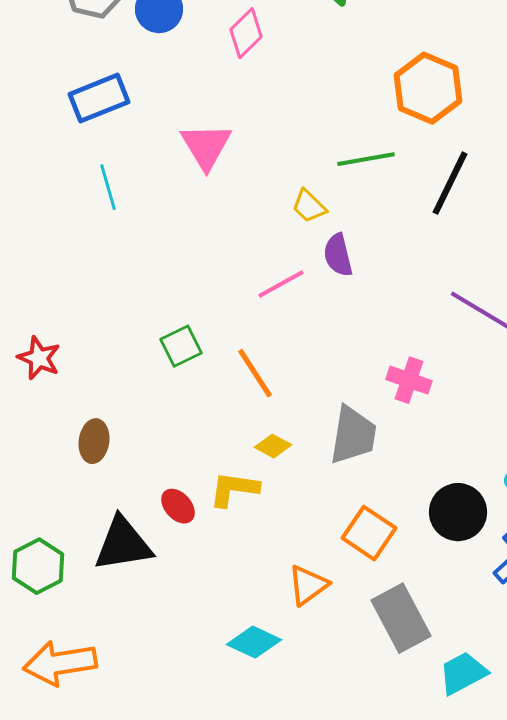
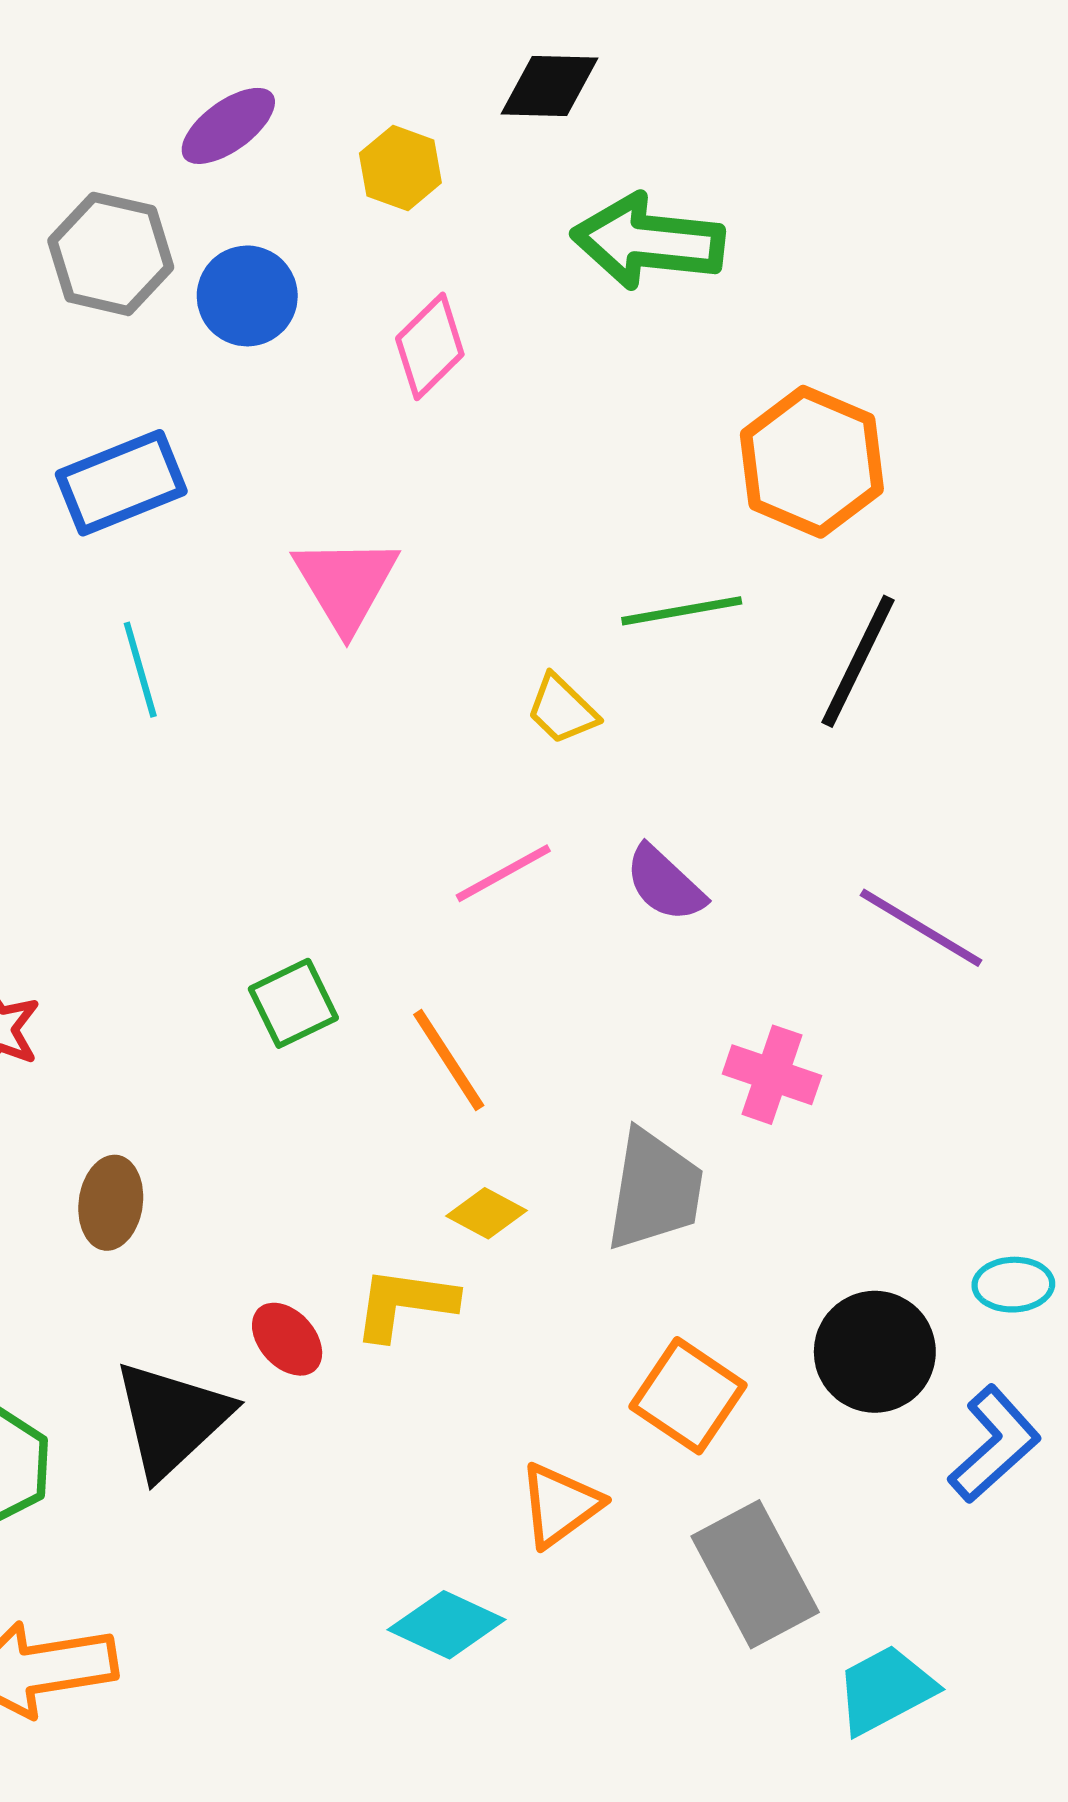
purple semicircle: (338, 255) -> (665, 884), moved, turned -33
black triangle: (123, 544) -> (172, 1419), turned -34

